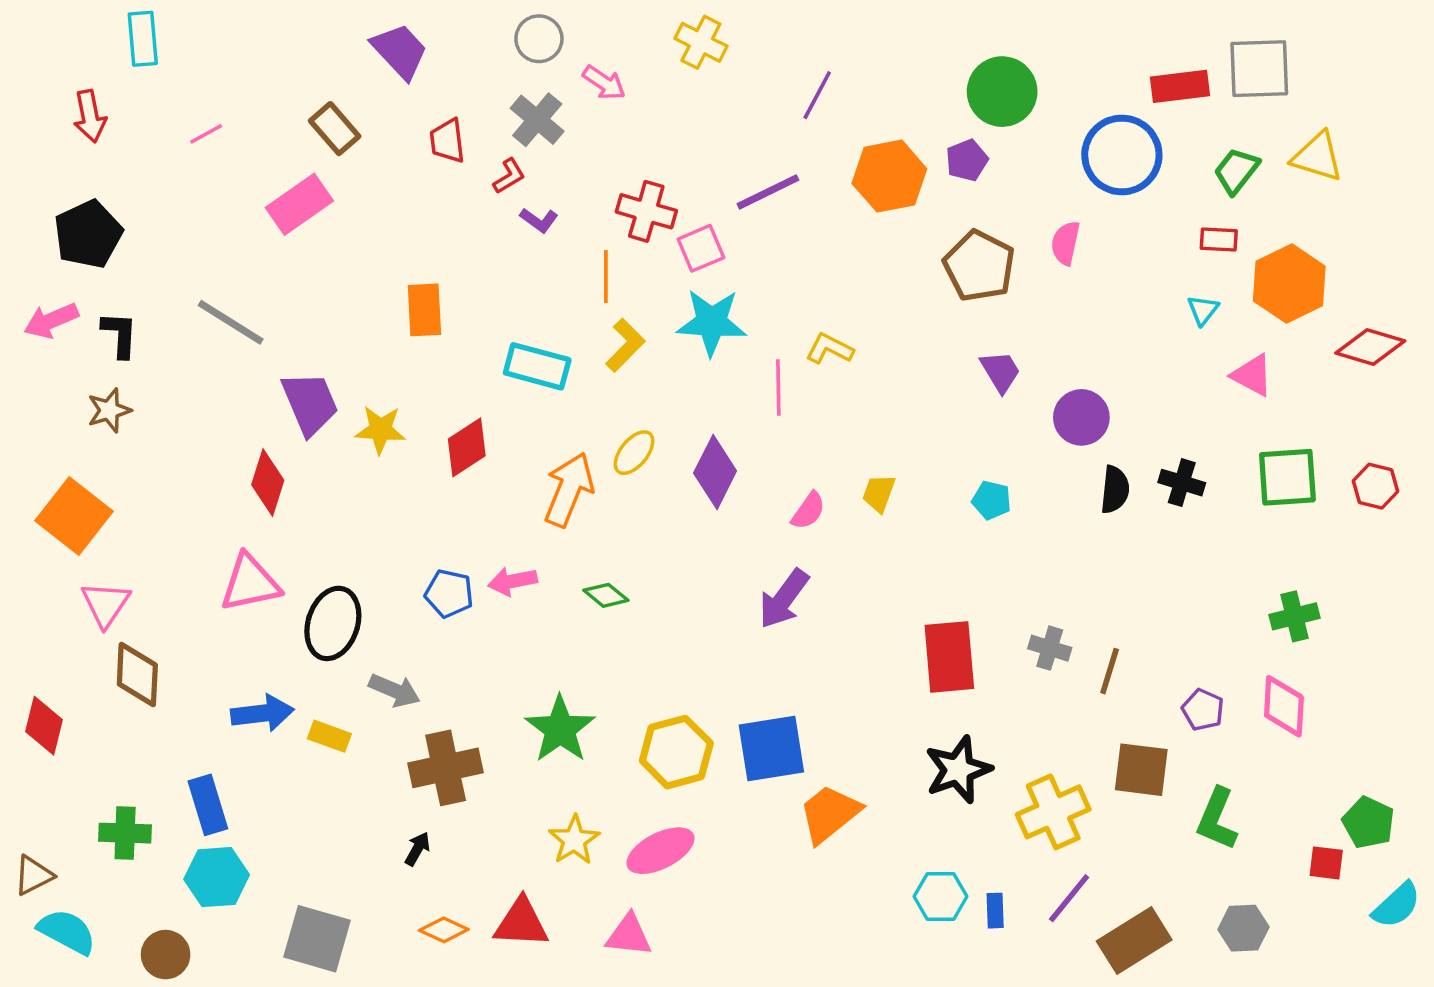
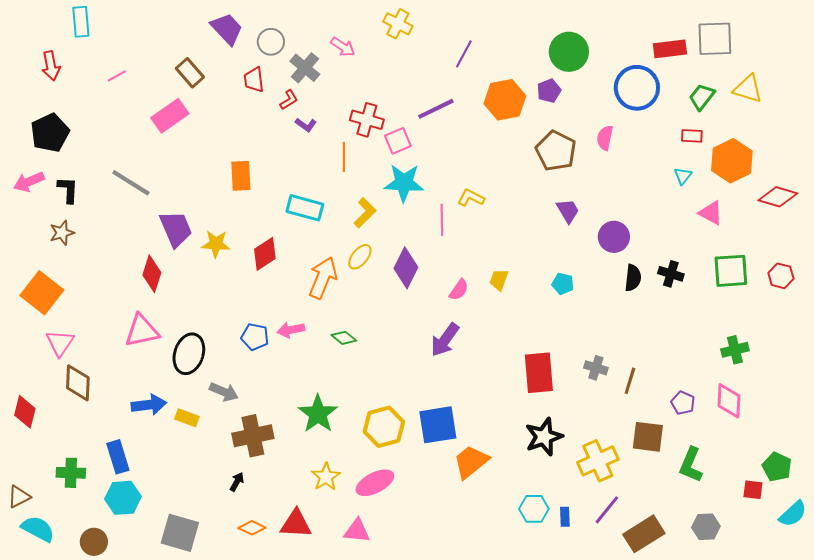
gray circle: (539, 39) -> (271, 42), moved
yellow L-shape: (625, 345) -> (365, 213), moved

